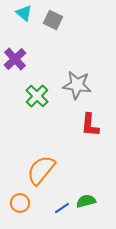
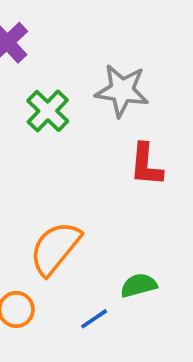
green semicircle: (86, 201) -> (139, 285), moved

